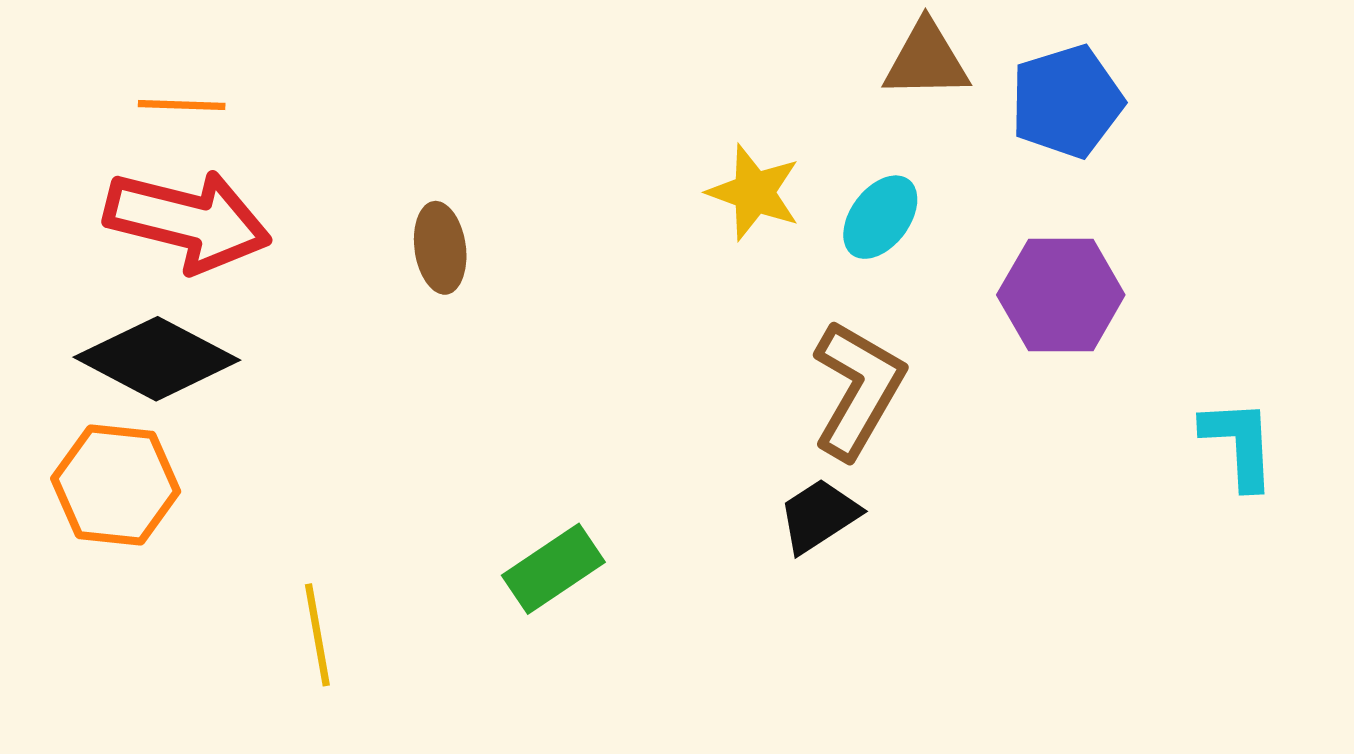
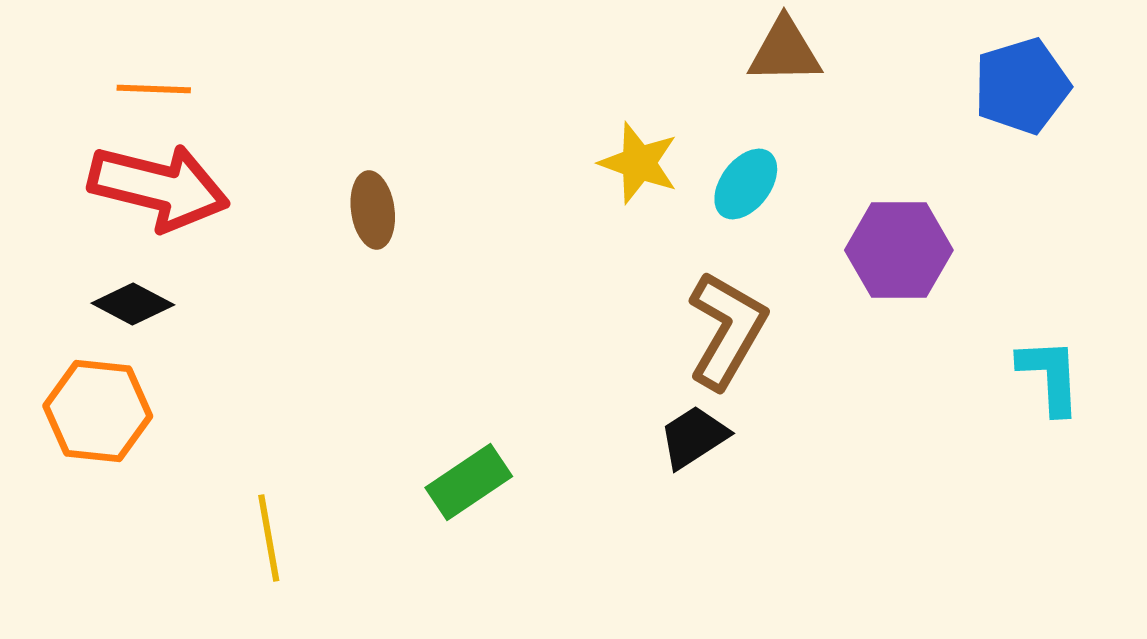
blue pentagon: (1067, 101) -> (1022, 86), moved
black diamond: (157, 359) -> (133, 304), size x0.6

